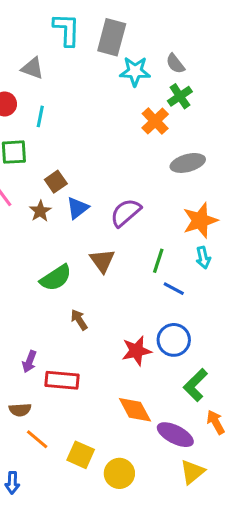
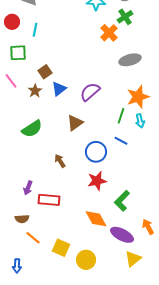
brown triangle: (102, 261) -> (75, 123), turned 30
green line: (158, 261) -> (121, 116), moved
green semicircle: (56, 278) -> (32, 129), moved
blue circle: (174, 340) -> (96, 152), moved
green L-shape: (195, 385) -> (122, 201), moved

